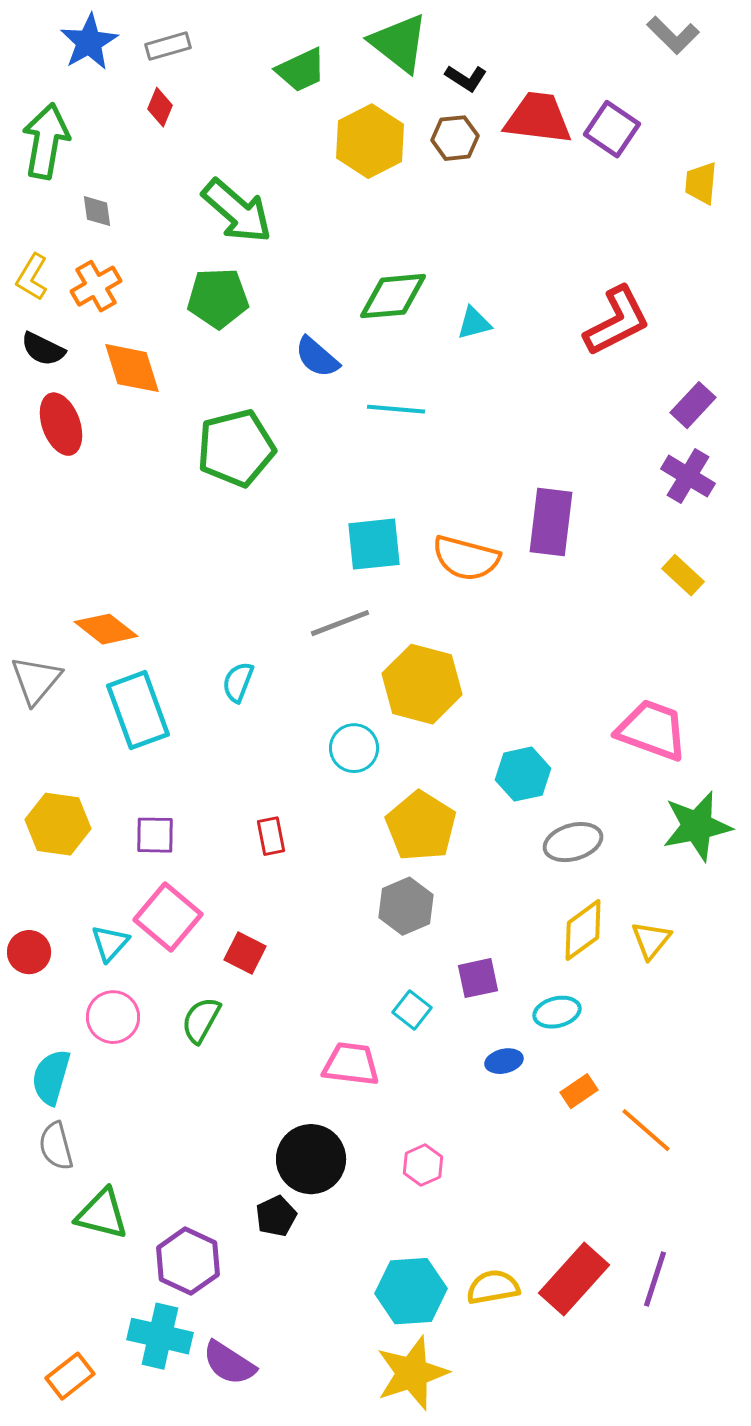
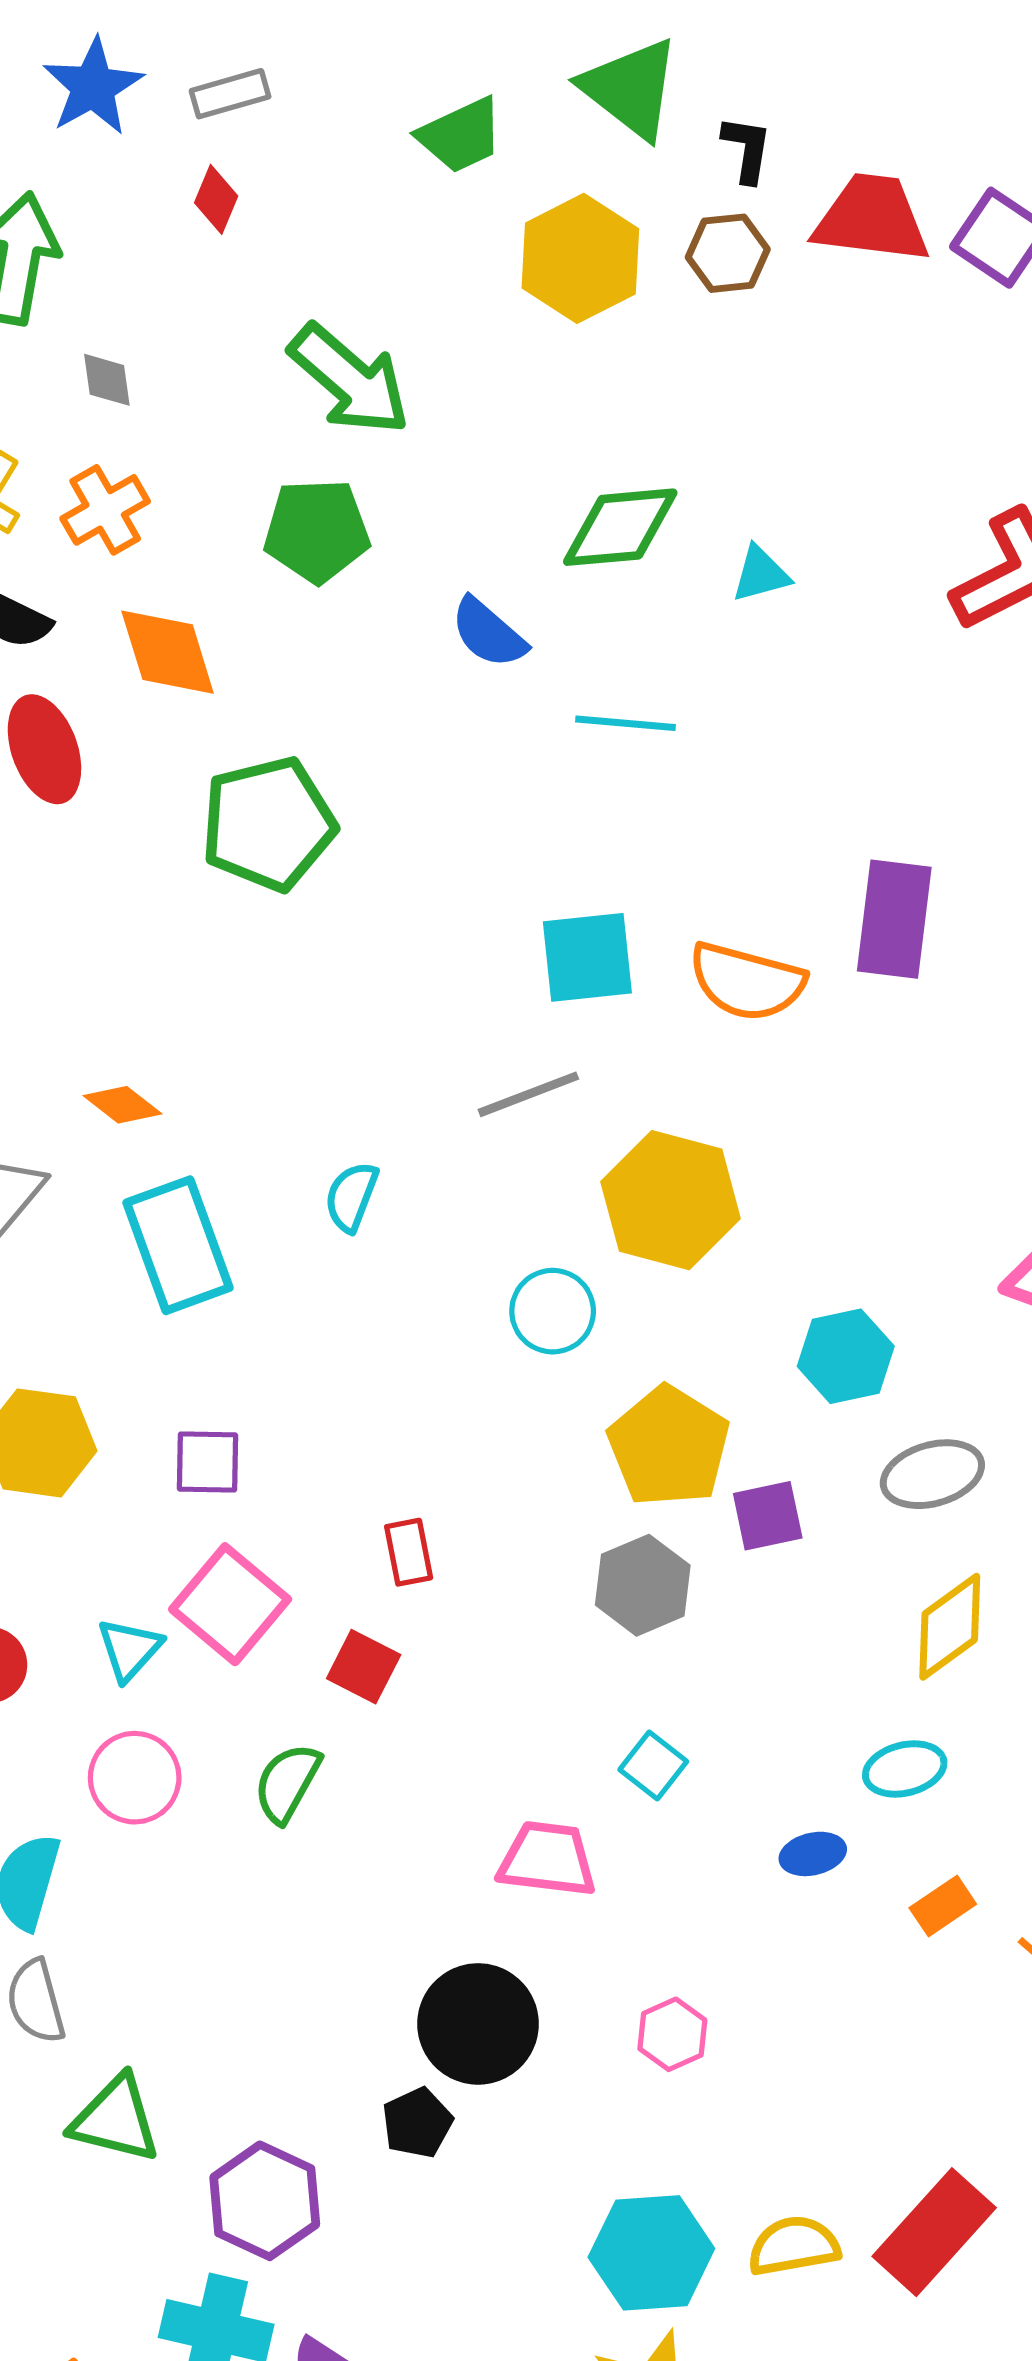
black L-shape: (466, 78) -> (747, 149), turned -114
green pentagon: (236, 448) -> (268, 824), moved
orange diamond: (106, 629) -> (123, 1105), size x0.7
red rectangle: (271, 836) -> (409, 1552), moved
purple square: (478, 978) -> (768, 1516), moved

